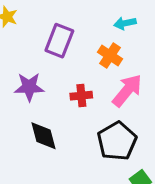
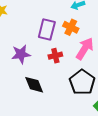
purple rectangle: (59, 41) -> (47, 29), moved

